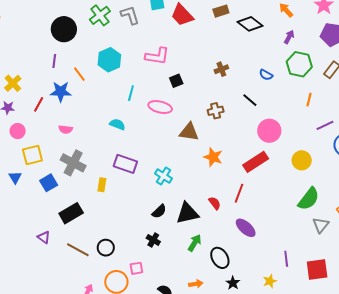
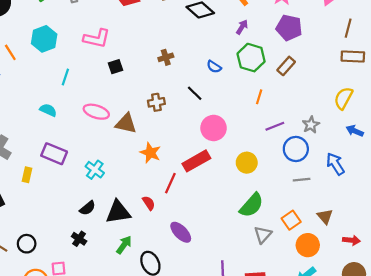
pink ellipse: (160, 107) -> (96, 112), moved
red line: (239, 193) -> (170, 183), moved

